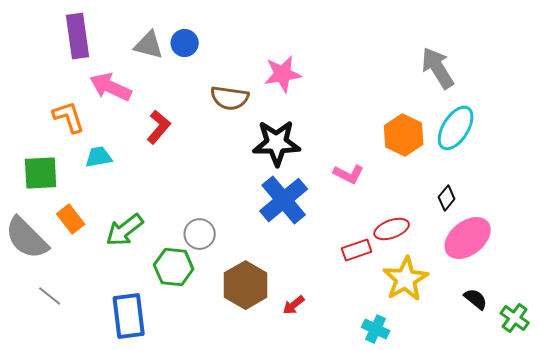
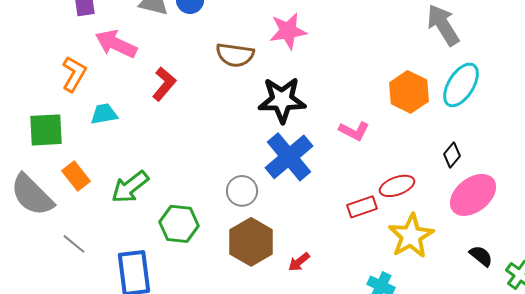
orange L-shape: (69, 117) -> (74, 74), turned 48
gray circle: (200, 234) -> (242, 191), moved
gray line: (50, 296) -> (74, 244), moved

